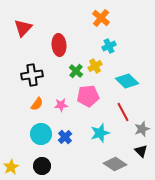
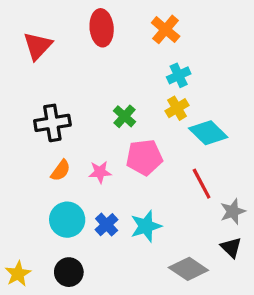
red ellipse: (59, 45) -> (102, 28), moved
yellow cross: (95, 66) -> (177, 108), moved
cyan star: (100, 133) -> (146, 226), moved

